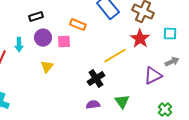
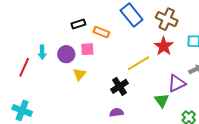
black rectangle: (36, 17) -> (78, 24), moved
purple circle: (43, 38) -> (66, 54), moved
yellow triangle: (47, 67) -> (79, 74), moved
green triangle: (122, 102) -> (162, 100), moved

